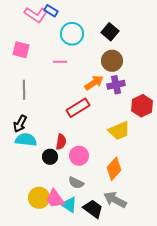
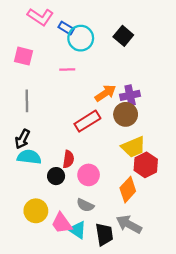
blue rectangle: (51, 11) -> (66, 28), moved
brown circle: (112, 61) -> (126, 114), moved
red hexagon: (142, 106) -> (146, 165), moved
yellow circle: (39, 198) -> (36, 211), moved
black trapezoid: (93, 209) -> (104, 234), turned 45

